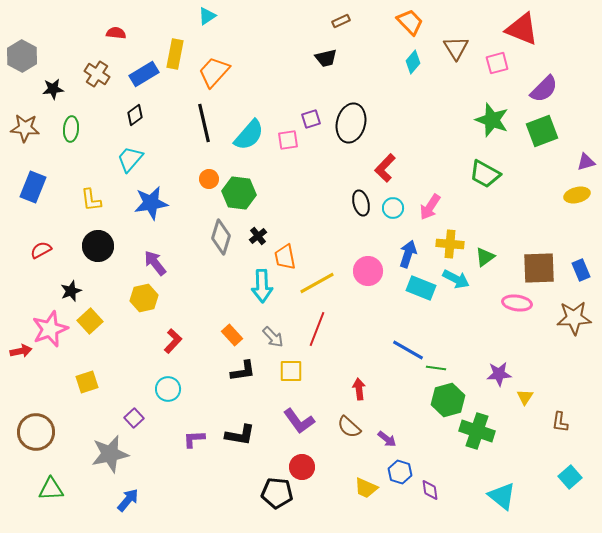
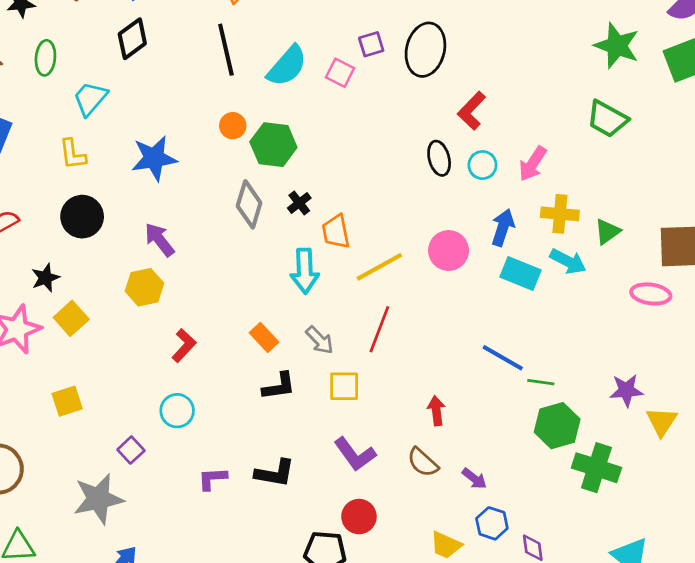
black diamond: (135, 115) -> (132, 39), size x1.4
pink square: (288, 140) -> (340, 73), turned 35
cyan trapezoid: (130, 159) -> (90, 99), moved
yellow triangle: (525, 397) -> (662, 422), size x1.4

